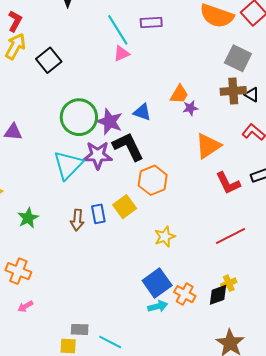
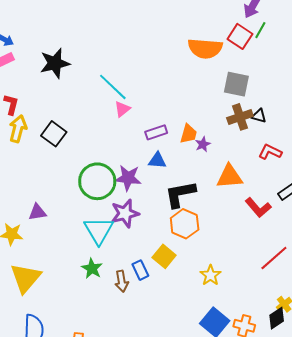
purple rectangle: (151, 22) -> (156, 132), moved
black L-shape: (128, 146) -> (180, 194), moved, turned -60
orange triangle: (208, 146) -> (230, 177), turned 44
green star: (28, 218) -> (92, 268), moved

